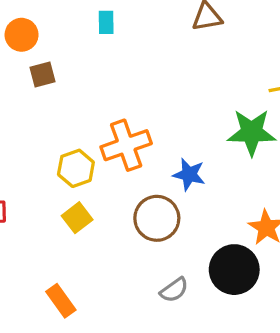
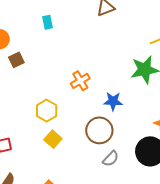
orange cross: (126, 145) -> (80, 81), moved, size x0.7
gray semicircle: (174, 290) -> (111, 159), moved

